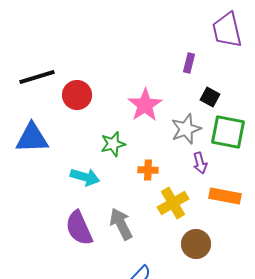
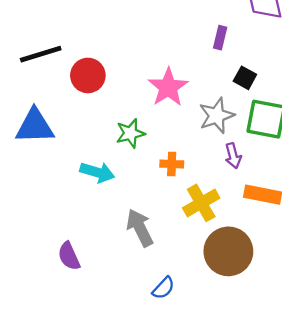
purple semicircle: (79, 228) -> (69, 256), moved, size x0.7
brown circle: (196, 244) -> (228, 251), size x1.4

